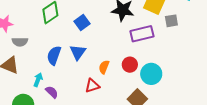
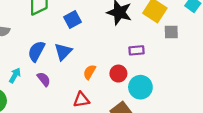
purple rectangle: (142, 34) -> (137, 50), moved, size x0.6
red triangle: (92, 86) -> (81, 100), moved
purple semicircle: (52, 92) -> (44, 79), moved

